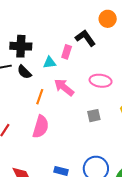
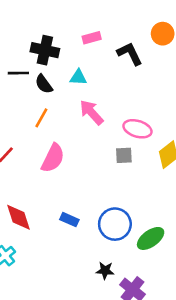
pink rectangle: (67, 52) -> (92, 38), moved, turned 48
pink ellipse: (101, 81) -> (137, 129), moved
orange line: (40, 97) -> (41, 118), moved

